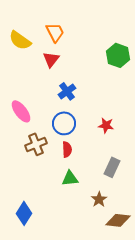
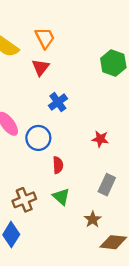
blue circle: (64, 123) -> (38, 138), moved
brown cross: (36, 144) -> (24, 200), moved
green triangle: (70, 178) -> (61, 197), turned 48

